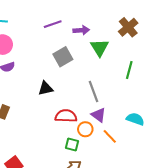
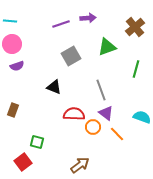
purple arrow: (81, 30) -> (88, 18), moved
green triangle: (100, 48) -> (107, 47), turned 42
black triangle: (46, 88) -> (54, 87), turned 35
green square: (72, 145) -> (37, 142), moved

